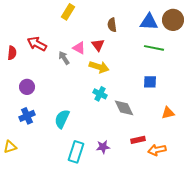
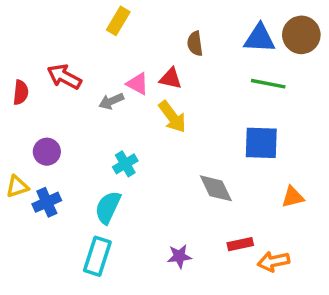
red triangle: (98, 45) -> (171, 78), turned -40
gray arrow: (64, 58) -> (111, 101), turned -80
yellow arrow: (99, 67) -> (172, 117), turned 36
blue square: (150, 82) -> (261, 143), size x1.5
cyan cross: (100, 94) -> (125, 164), moved, turned 32
yellow triangle: (10, 147) -> (17, 187), moved
cyan rectangle: (76, 152) -> (97, 256), moved

